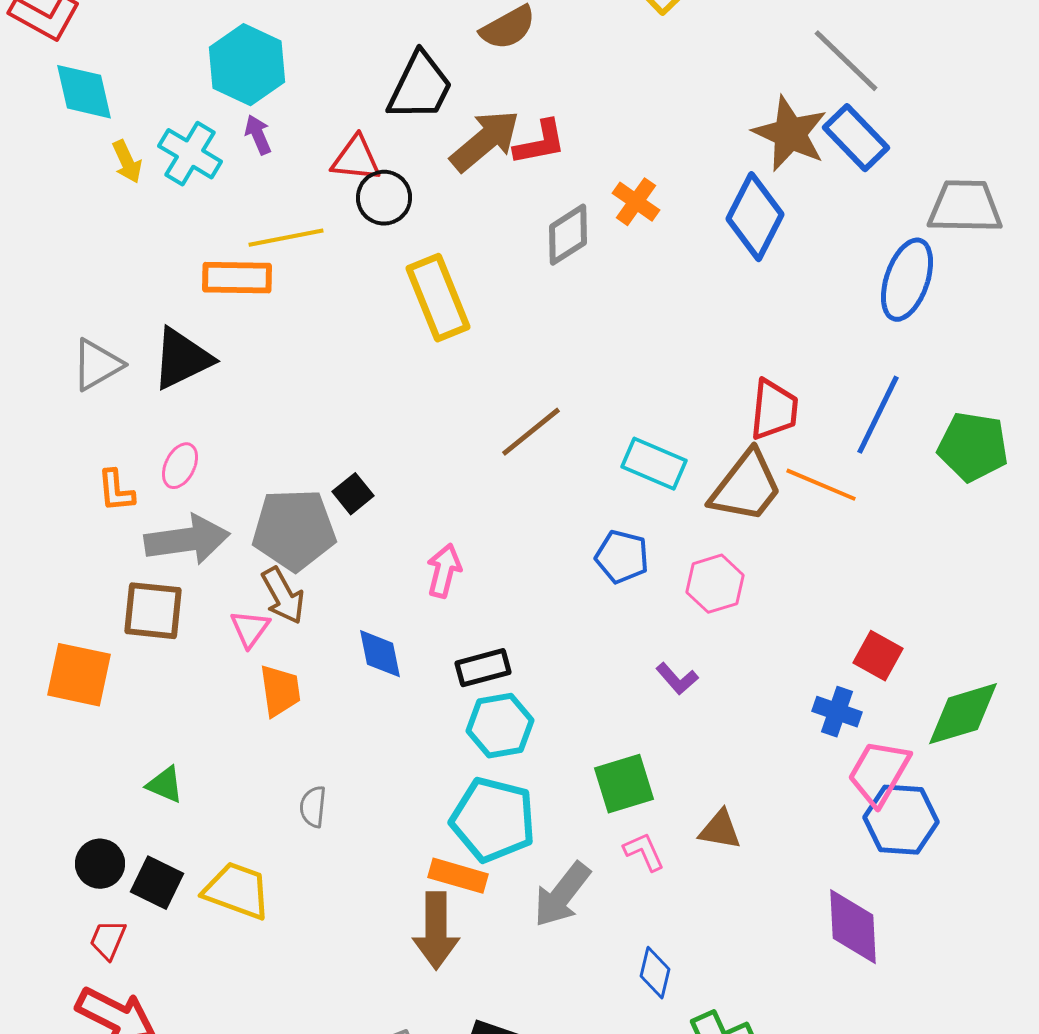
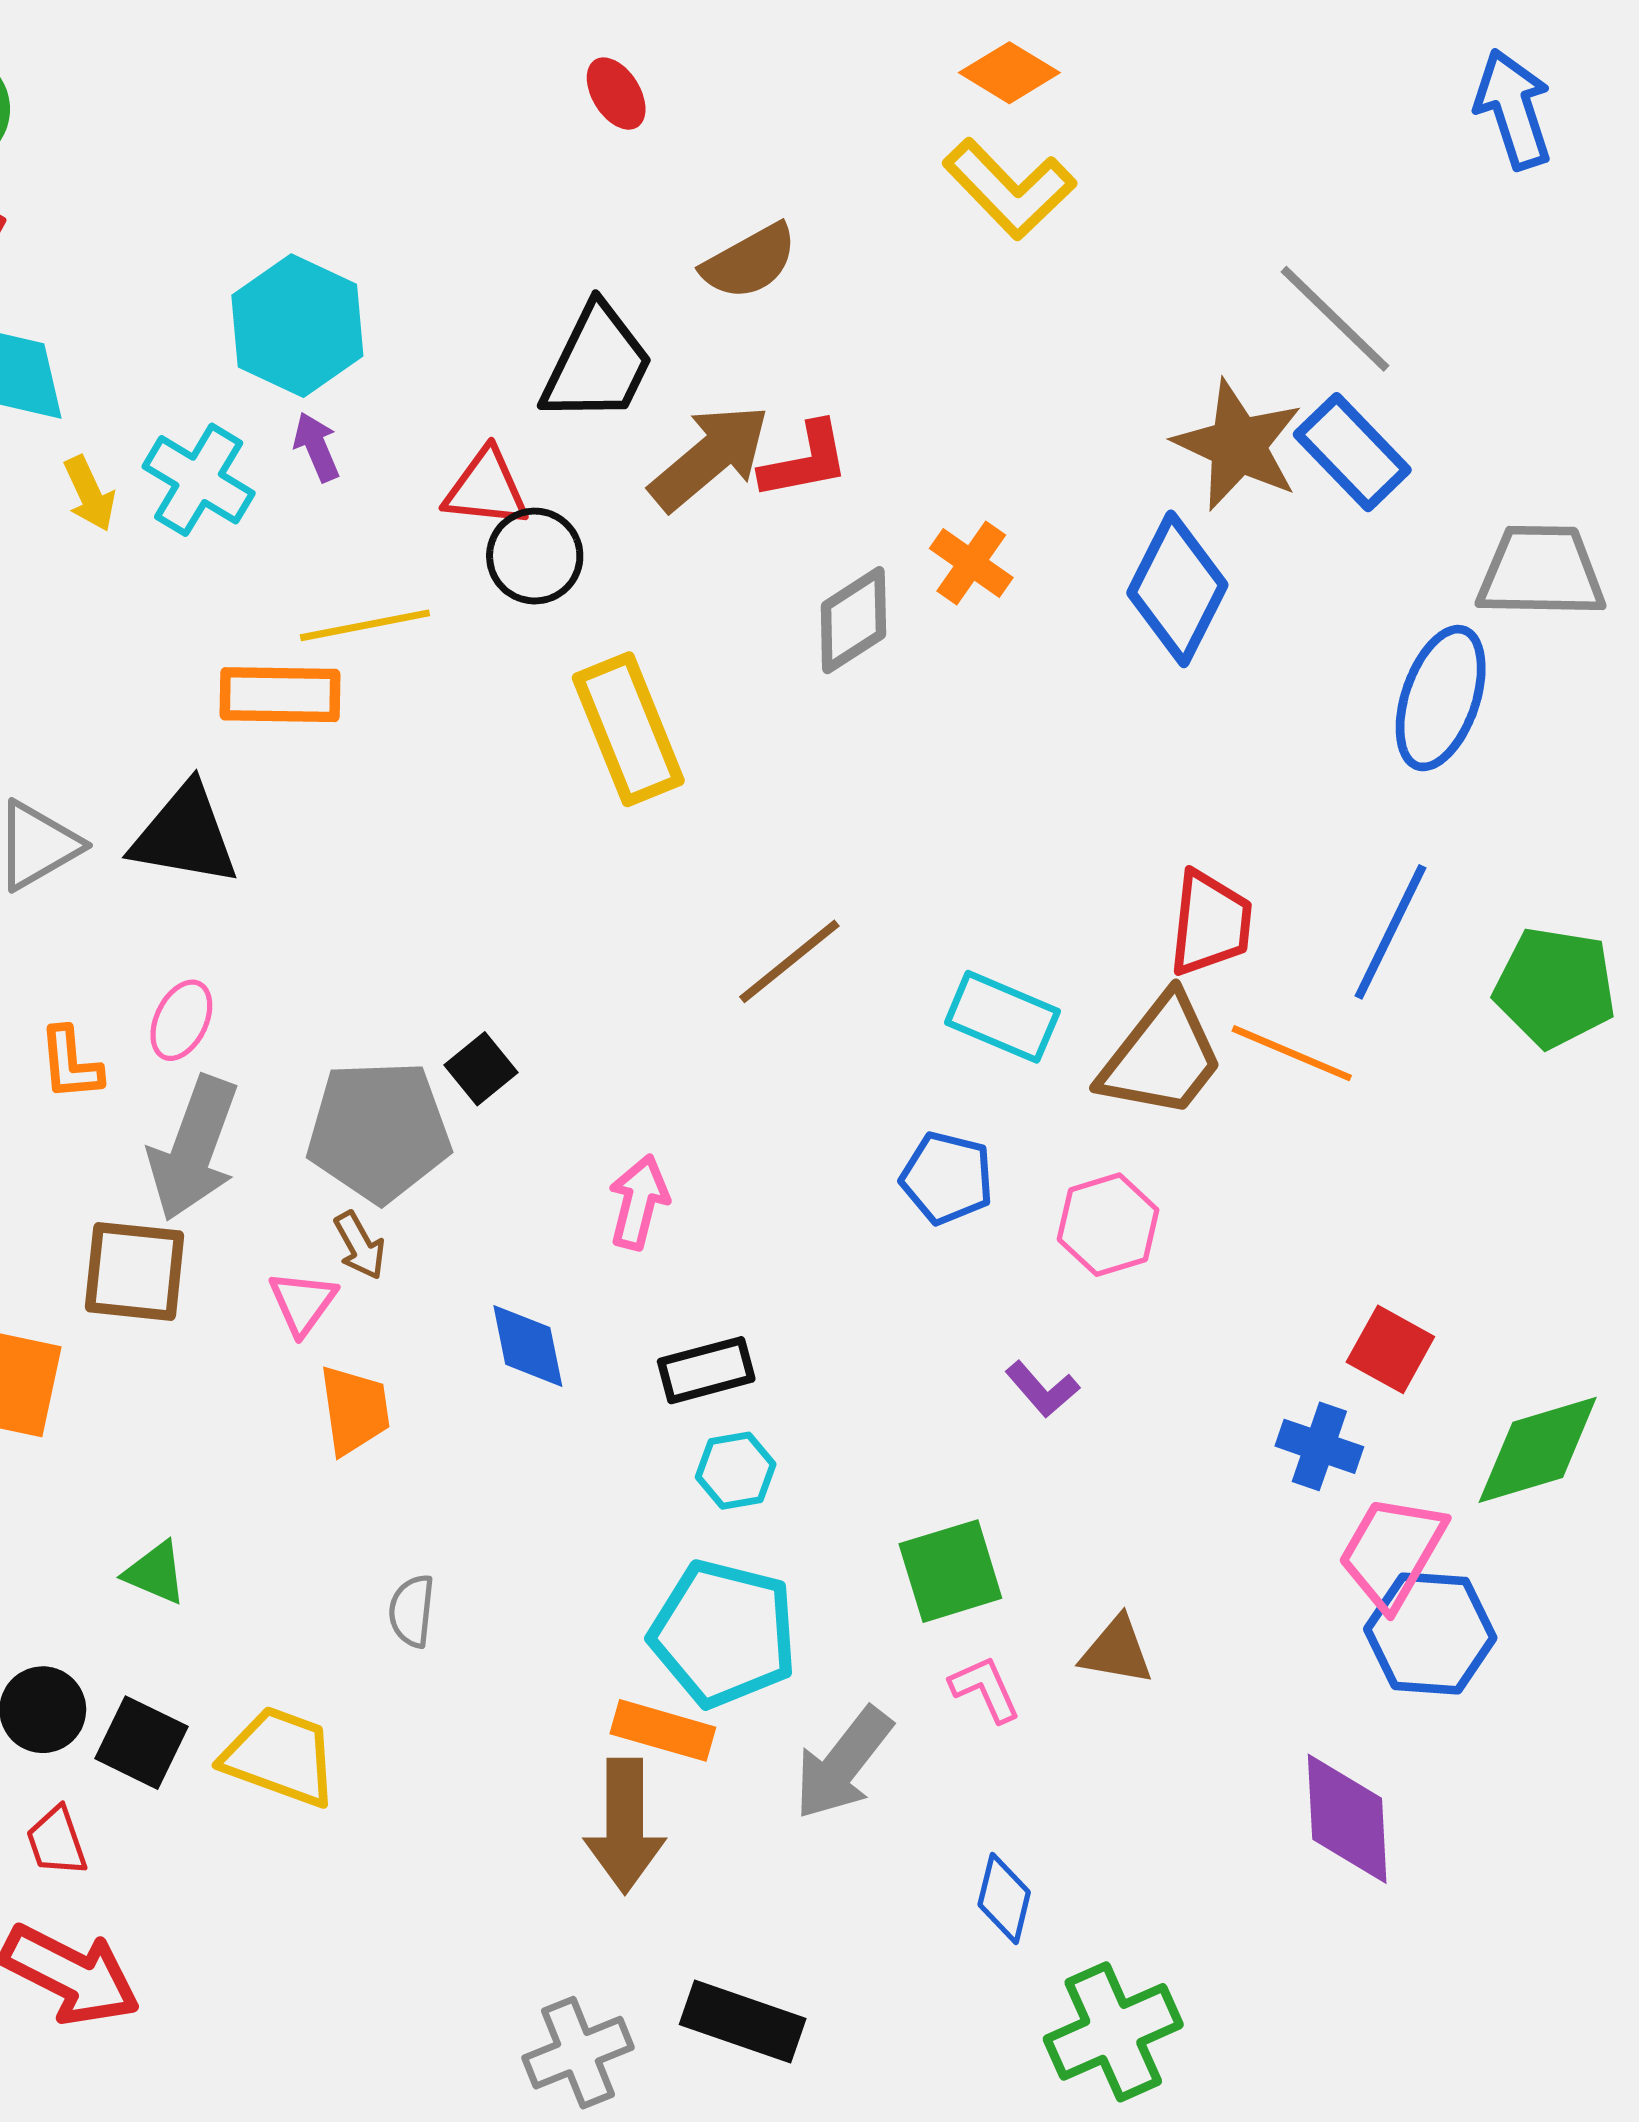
black triangle: (182, 359) -> (185, 835), turned 36
gray arrow: (187, 540) -> (193, 1148), turned 118
brown arrow: (283, 596) -> (360, 1245), size x0.7
cyan hexagon: (500, 726) -> (736, 1471), size x0.7
red trapezoid: (108, 940) -> (57, 1841), turned -42

